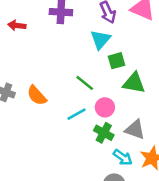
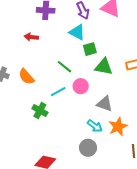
red arrow: (17, 25) -> (31, 37), moved
cyan triangle: (100, 40) -> (77, 32), turned -42
green cross: (104, 133) -> (40, 110), moved

